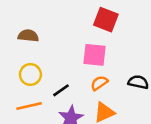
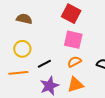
red square: (106, 20) -> (71, 14), moved

